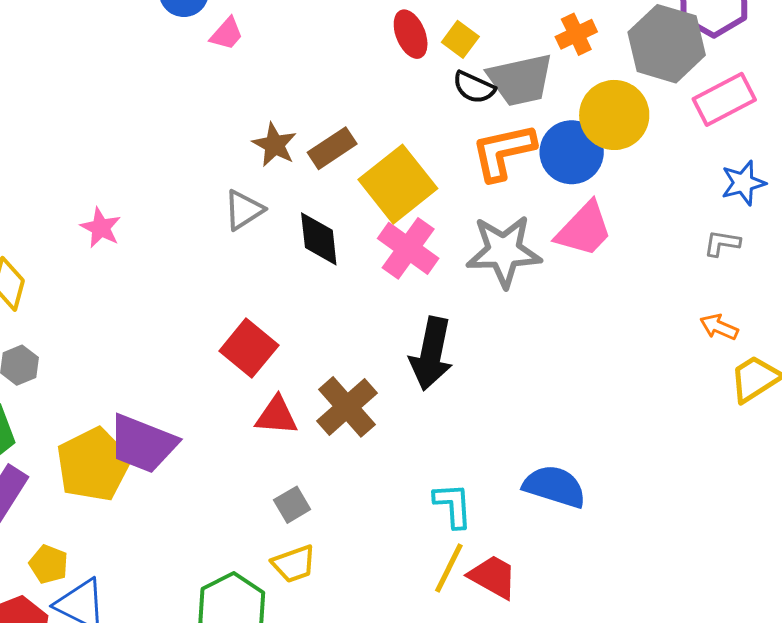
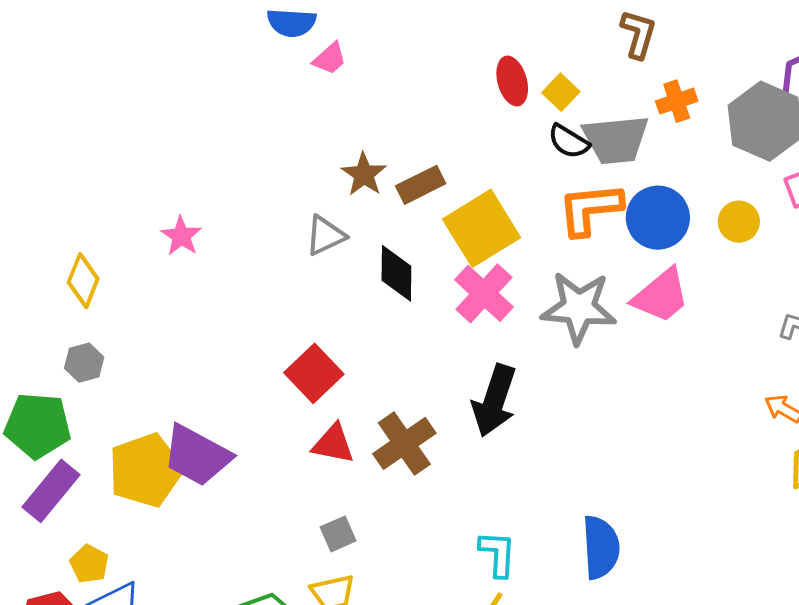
yellow circle: (614, 115) -> (739, 222), moved, size x0.6
blue semicircle: (555, 486) -> (601, 547), turned 62

